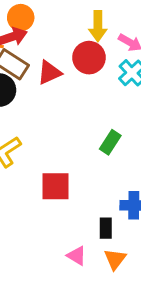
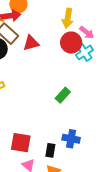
red circle: (89, 58) -> (71, 43), moved
red square: (55, 186) -> (21, 143), moved

